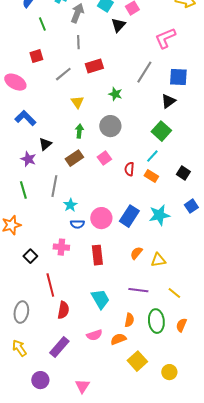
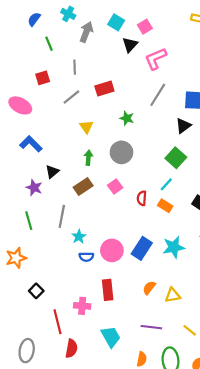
pink L-shape: (165, 38) -> (156, 59), moved
gray line: (78, 42) -> (75, 67), moved
pink cross: (61, 247) -> (82, 306), moved

